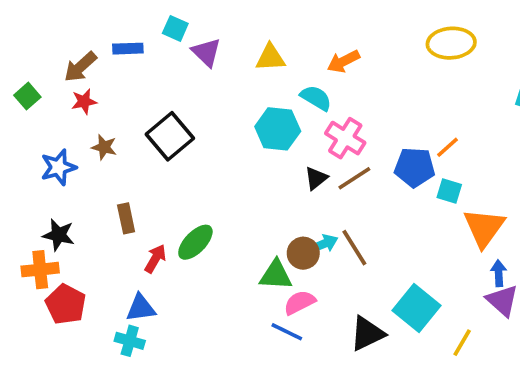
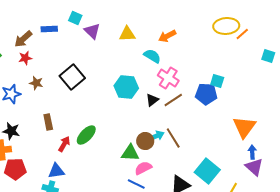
cyan hexagon: (278, 129) -> (126, 87), moved
orange line: (448, 147) -> (242, 34), moved
cyan square: (449, 191) -> (217, 81), moved
red pentagon: (66, 304) -> (15, 169), turned -30

